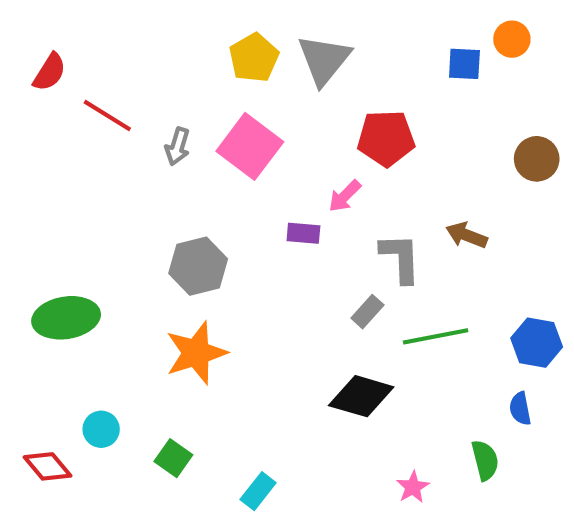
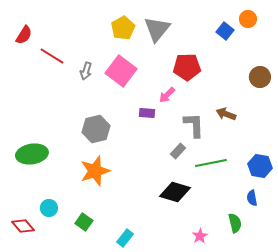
blue square: (464, 64) -> (225, 31), turned 36

